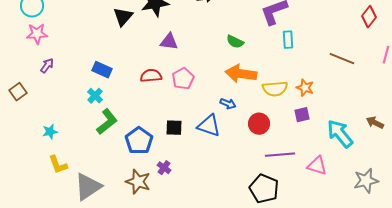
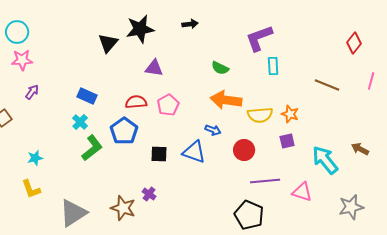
blue pentagon: (139, 141) -> (124, 131), moved
yellow L-shape: (58, 165) -> (31, 189), moved

